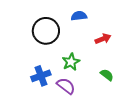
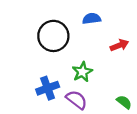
green semicircle: (107, 75) -> (124, 102), moved

